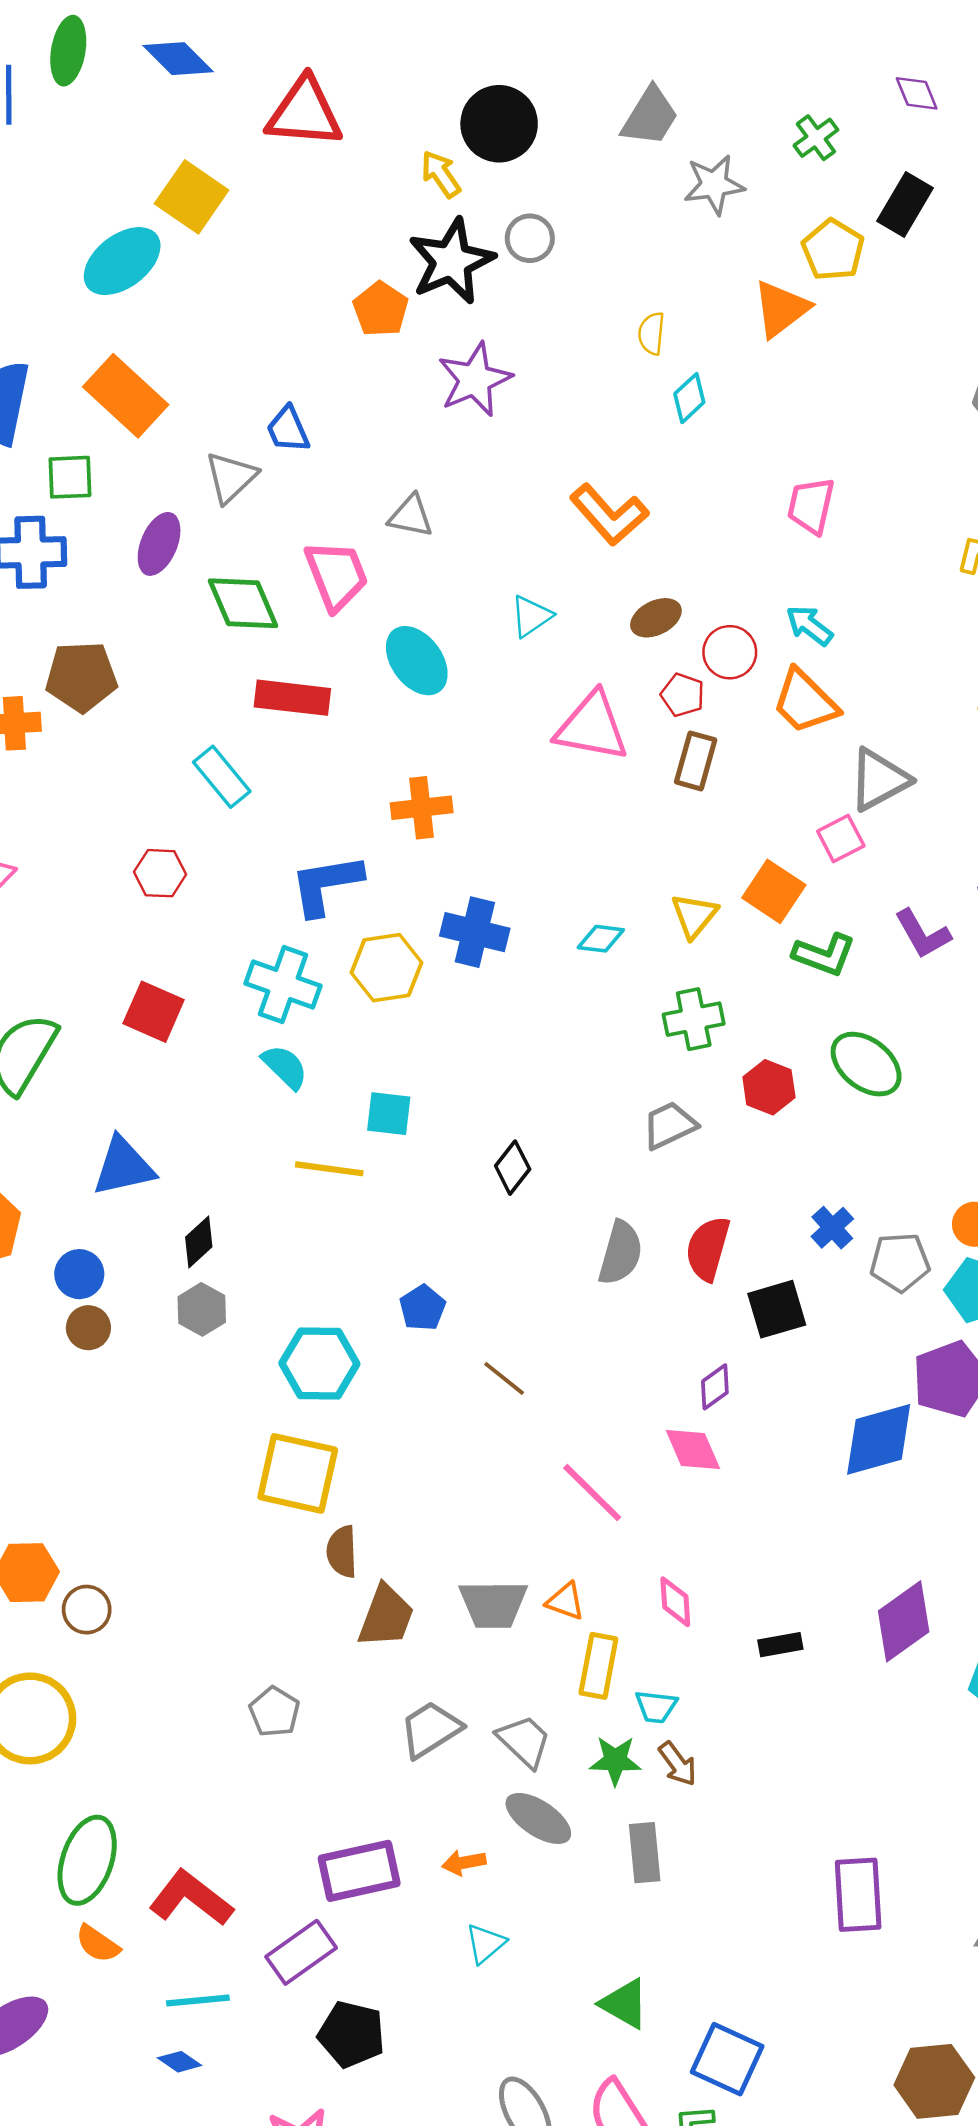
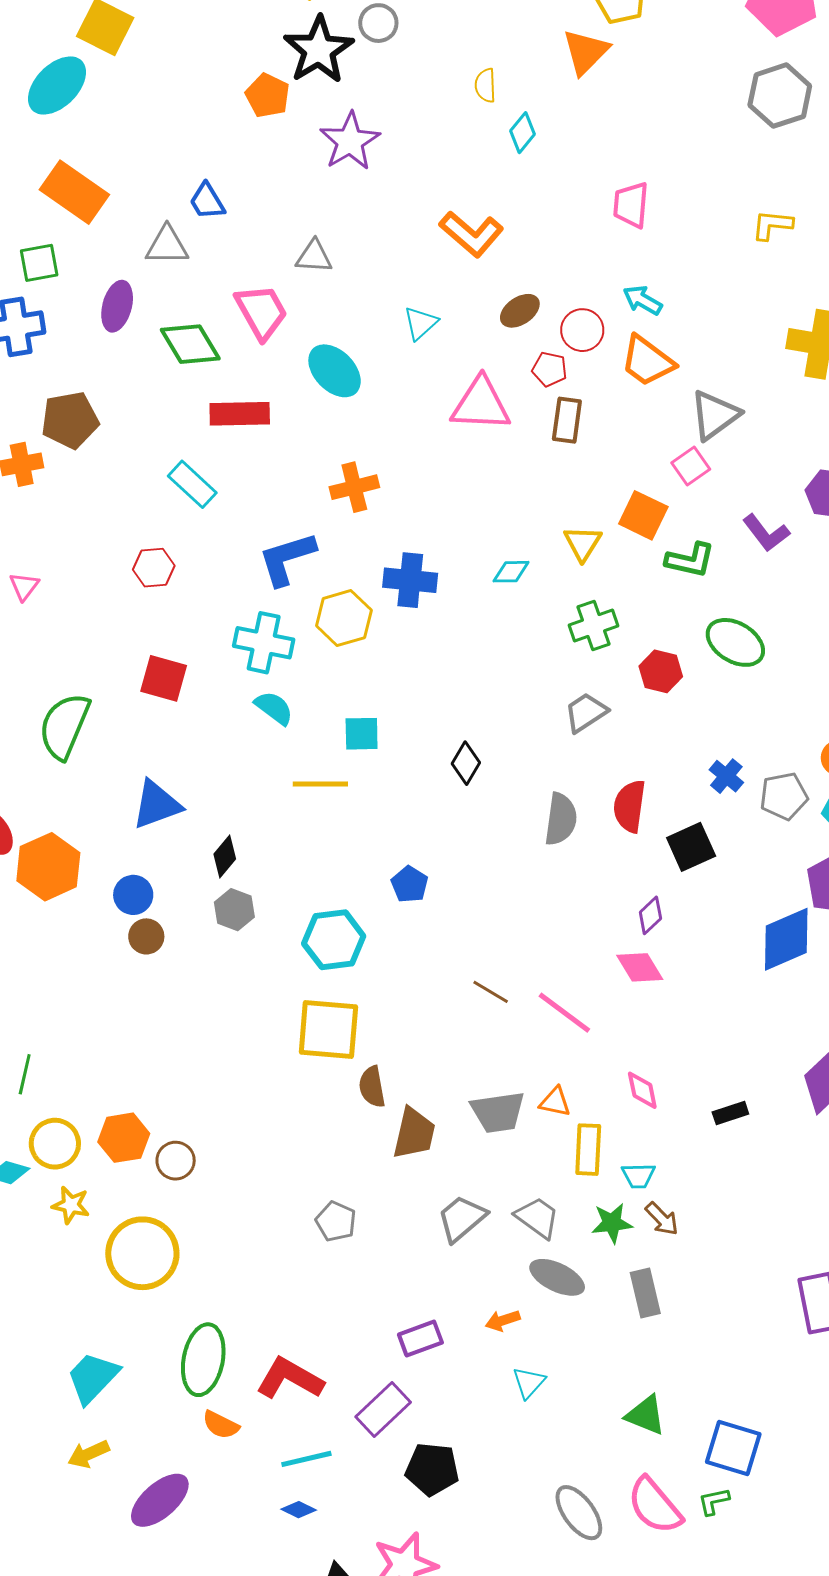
gray triangle: (231, 477) -> (167, 245), turned 51
brown line: (504, 1378) -> (491, 992), moved
purple rectangle: (359, 1871) -> (420, 1338), size x0.7

